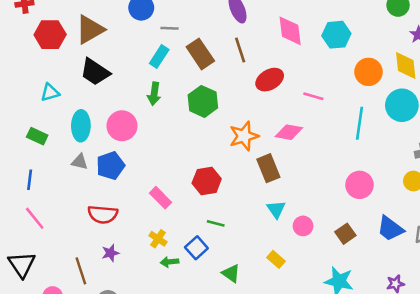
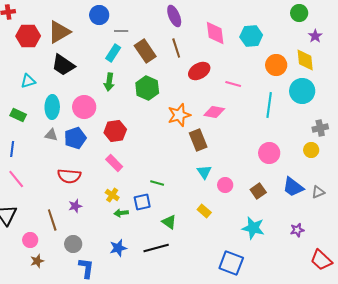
red hexagon: (207, 181) -> (115, 131), moved
blue square: (196, 248) -> (142, 202), turned 30

